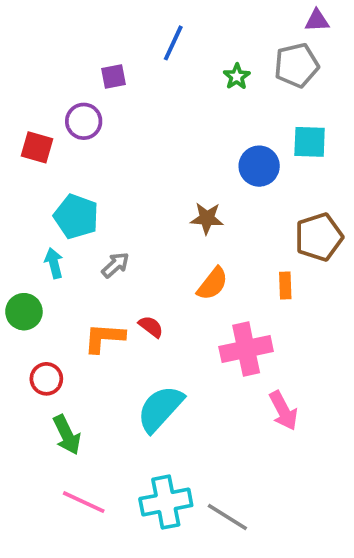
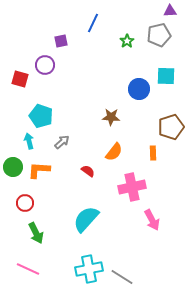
red semicircle: (151, 327) -> (88, 171), moved
orange L-shape: (104, 338) -> (39, 170), moved
pink line: (84, 502) -> (28, 269), moved

